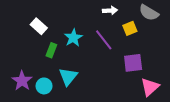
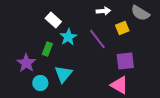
white rectangle: (39, 26) -> (53, 20), moved
purple star: (22, 81) -> (26, 63), moved
pink triangle: (150, 87) -> (119, 85), moved, turned -48

